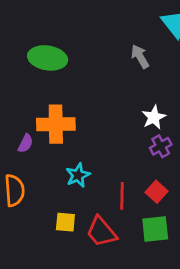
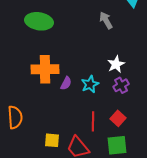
purple semicircle: (25, 143) -> (66, 83), moved
cyan star: (78, 175) -> (90, 84), moved

